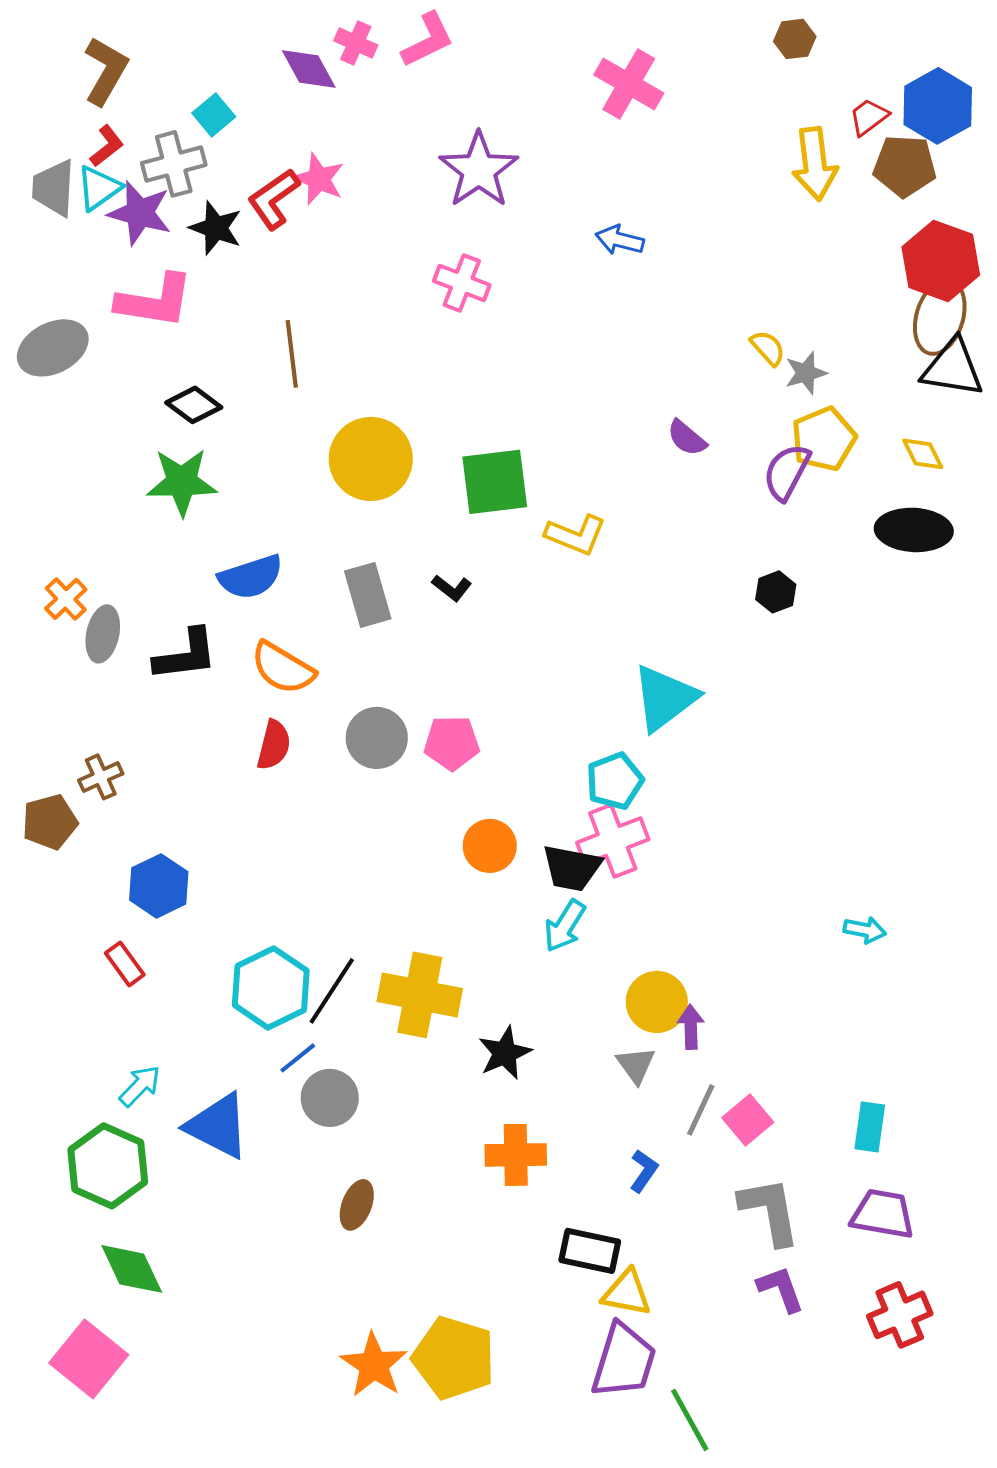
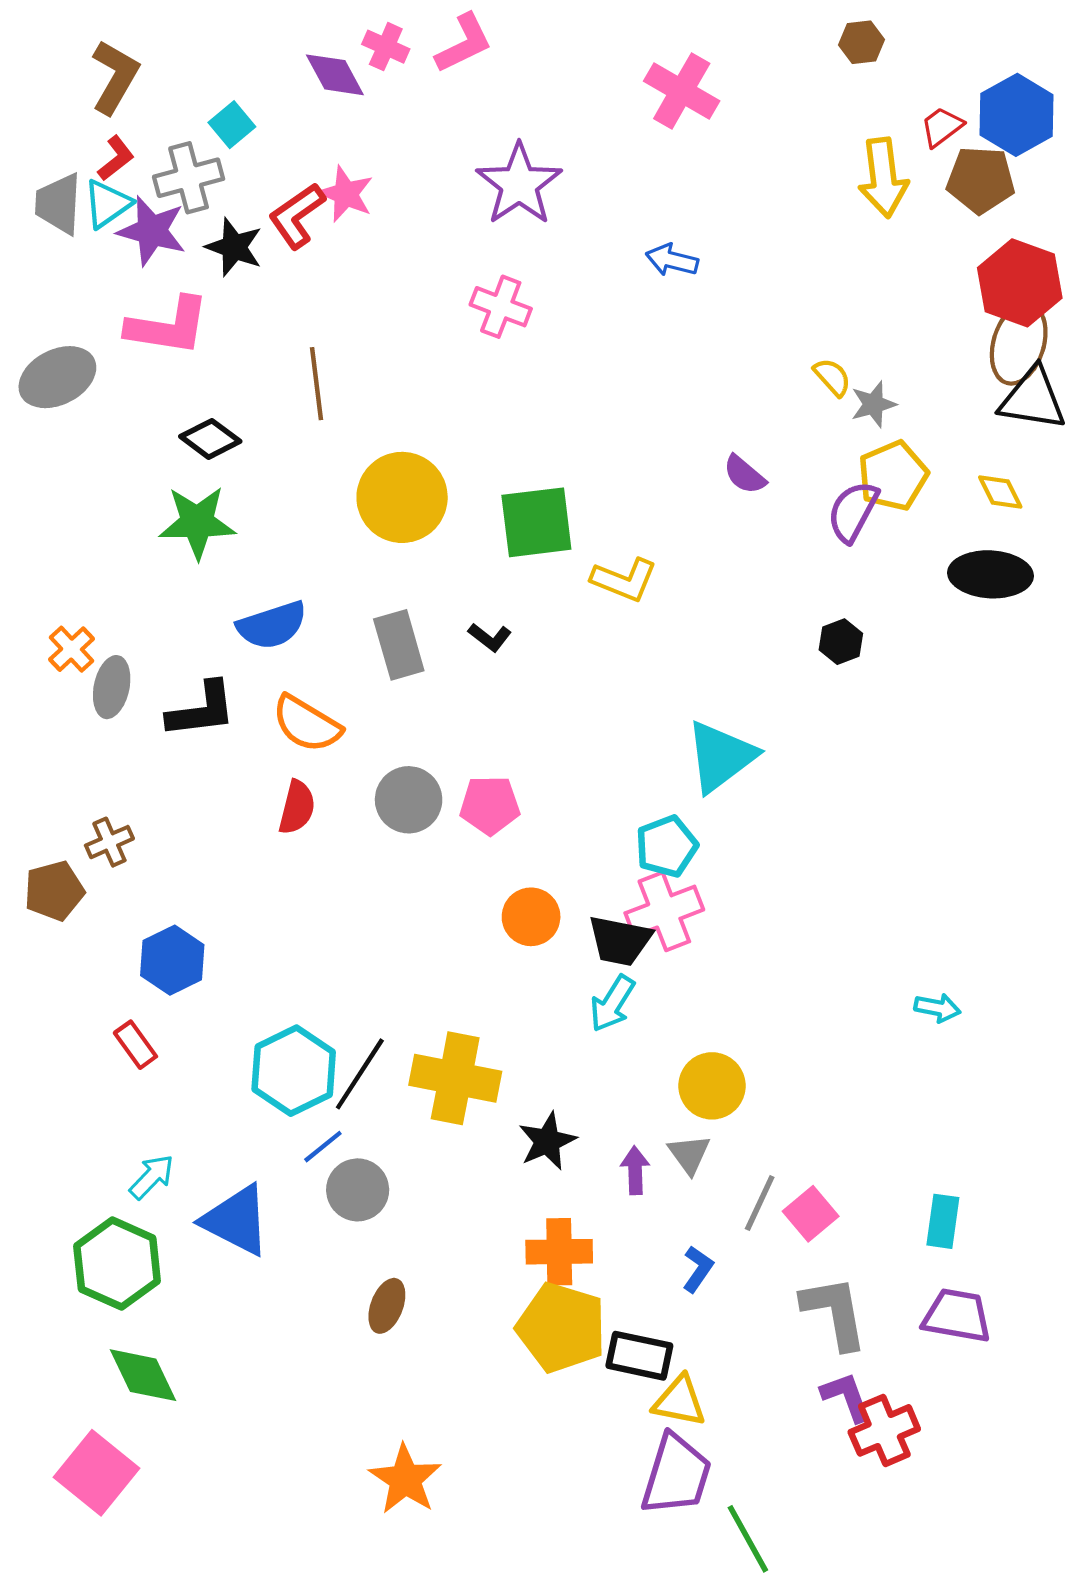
purple arrow: (691, 1027) -> (635, 1170), moved
red cross: (900, 1315) -> (884, 1430), moved
yellow pentagon: (454, 1358) -> (561, 1328), moved

